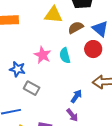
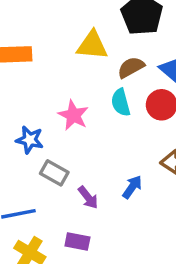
cyan semicircle: (65, 56) -> (121, 102), moved
purple arrow: (72, 115) -> (88, 197), moved

